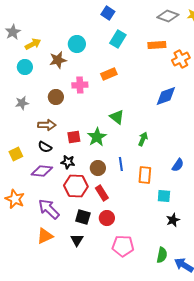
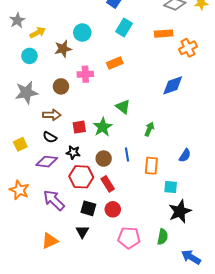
gray star: (22, 103) -> (26, 92), size x1.6
black star: (173, 220) -> (180, 211), size x1.6
orange triangle: (45, 236) -> (50, 241), moved
green semicircle: (162, 255) -> (163, 237), moved

